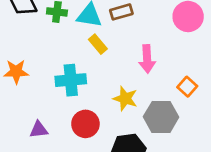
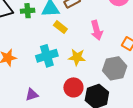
yellow star: (125, 99) -> (77, 57), moved
red circle: (85, 124) -> (73, 87), moved

